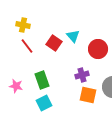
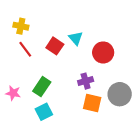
green rectangle: (42, 80) -> (42, 87), turned 54

